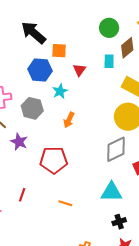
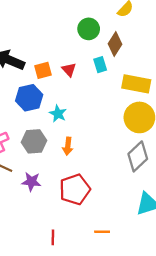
red triangle: (79, 70) -> (69, 70), moved
orange arrow: (69, 120) -> (68, 146), moved

